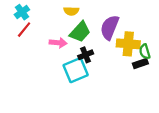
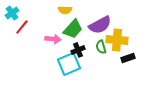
cyan cross: (22, 12) -> (12, 13), moved
purple semicircle: (110, 27) -> (100, 25), turned -140
green semicircle: (145, 52) -> (101, 47), moved

